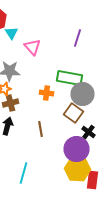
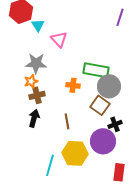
purple line: (78, 38) -> (120, 17), moved
black cross: (88, 132) -> (115, 124), turned 32
yellow hexagon: (78, 169) -> (75, 153), moved

